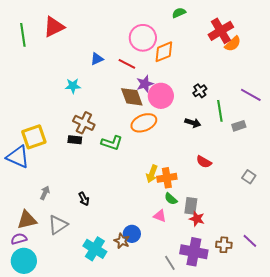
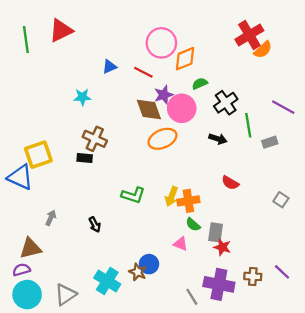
green semicircle: (179, 13) -> (200, 84), moved
black cross: (200, 91) -> (226, 103), size x1.5
green L-shape: (112, 143) -> (133, 195), moved
gray triangle: (58, 225) -> (65, 295), moved

